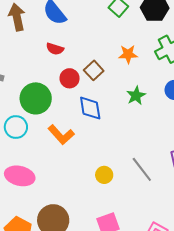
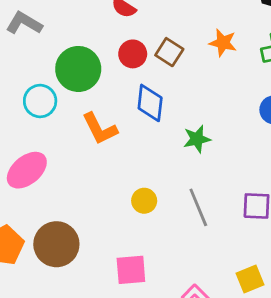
brown square: (94, 70) -> (169, 52), turned -30
green star: (136, 96) -> (197, 139), moved
pink ellipse: (20, 176) -> (27, 170), turned -68

